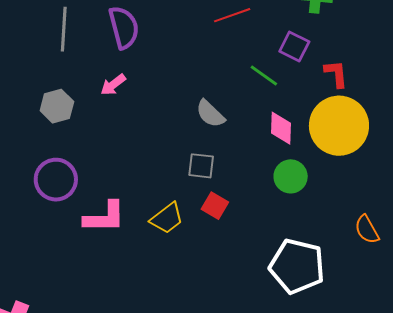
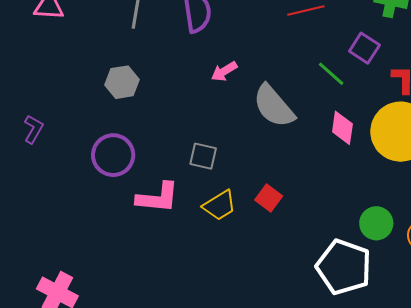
pink arrow: (113, 85) -> (224, 71), moved
gray semicircle: (210, 114) -> (274, 106), size x1.5
gray square: (201, 166) -> (203, 156), moved
green circle: (291, 176) -> (376, 223), moved

